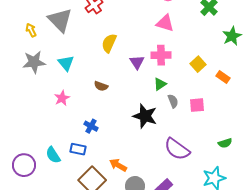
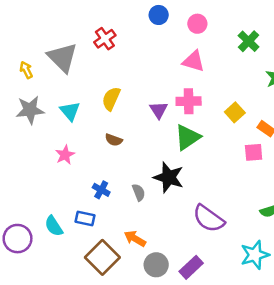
yellow semicircle: (109, 43) -> (111, 99), moved
green triangle: (160, 84) -> (187, 137), size x1.6
gray semicircle: (173, 101) -> (139, 192), moved
pink square: (197, 105) -> (254, 152), moved

